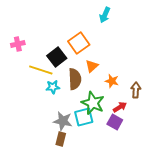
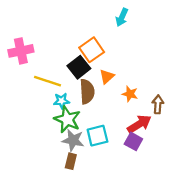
pink cross: (18, 44) -> (21, 51), size x1.5
black square: (57, 57) -> (79, 67), moved
green star: (93, 103) -> (67, 119), moved
red arrow: (120, 107) -> (139, 124), size x1.5

